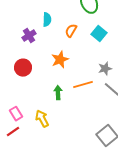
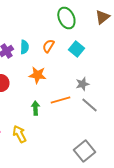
cyan semicircle: (47, 20) -> (24, 47), moved
orange star: (60, 60) -> (37, 75), turned 30

